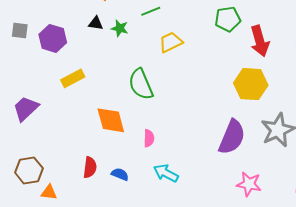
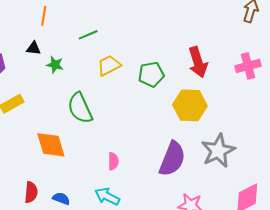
green pentagon: (228, 19) -> (151, 74), moved
green star: (120, 28) -> (55, 65), moved
pink semicircle: (149, 138) -> (113, 161), moved

